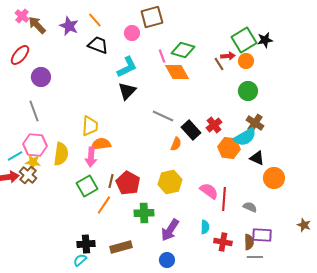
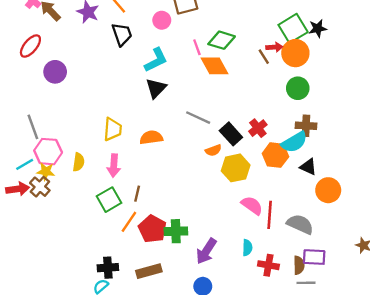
black trapezoid: (98, 45) -> (122, 34), turned 50
orange circle: (246, 61) -> (295, 53), size x1.5
gray line: (34, 111) -> (33, 127), moved
brown cross: (255, 123) -> (306, 126), turned -30
orange semicircle: (101, 144) -> (151, 137), moved
orange semicircle: (176, 144) -> (213, 150), turned 48
yellow semicircle: (61, 154) -> (79, 162), size x0.7
yellow hexagon: (170, 182) -> (236, 168), moved
red pentagon: (128, 183) -> (152, 229), moved
gray semicircle: (250, 207) -> (300, 224), size x1.6

